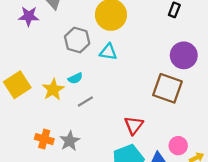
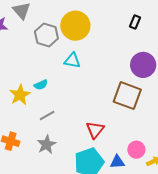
gray hexagon: (77, 40) -> (46, 35), moved
gray line: (85, 101) -> (47, 115), moved
gray star: (70, 141) -> (47, 144), moved

